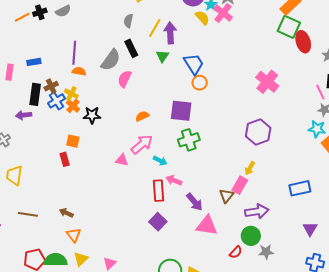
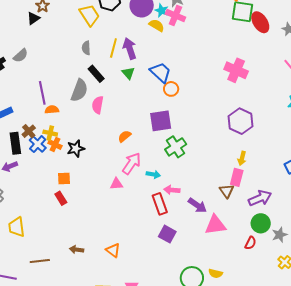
orange triangle: (74, 235) -> (113, 250), moved

